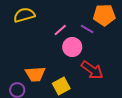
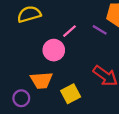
pink circle: (72, 47) -> (54, 50), moved

